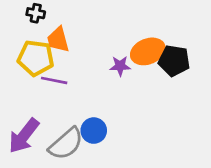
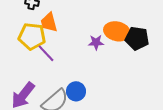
orange ellipse: (148, 51) -> (117, 31), turned 35
purple line: (54, 80) -> (46, 53), turned 36

